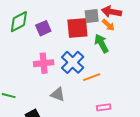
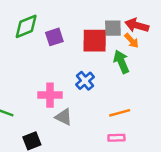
blue cross: (73, 62) -> (85, 81), size x0.7
pink cross: (44, 63) -> (50, 95), moved
orange line: (92, 77) -> (120, 113), moved

